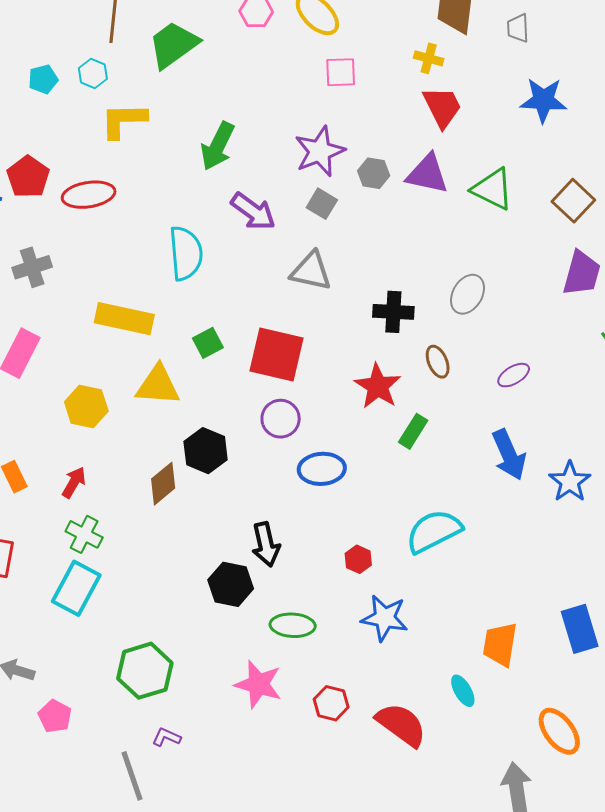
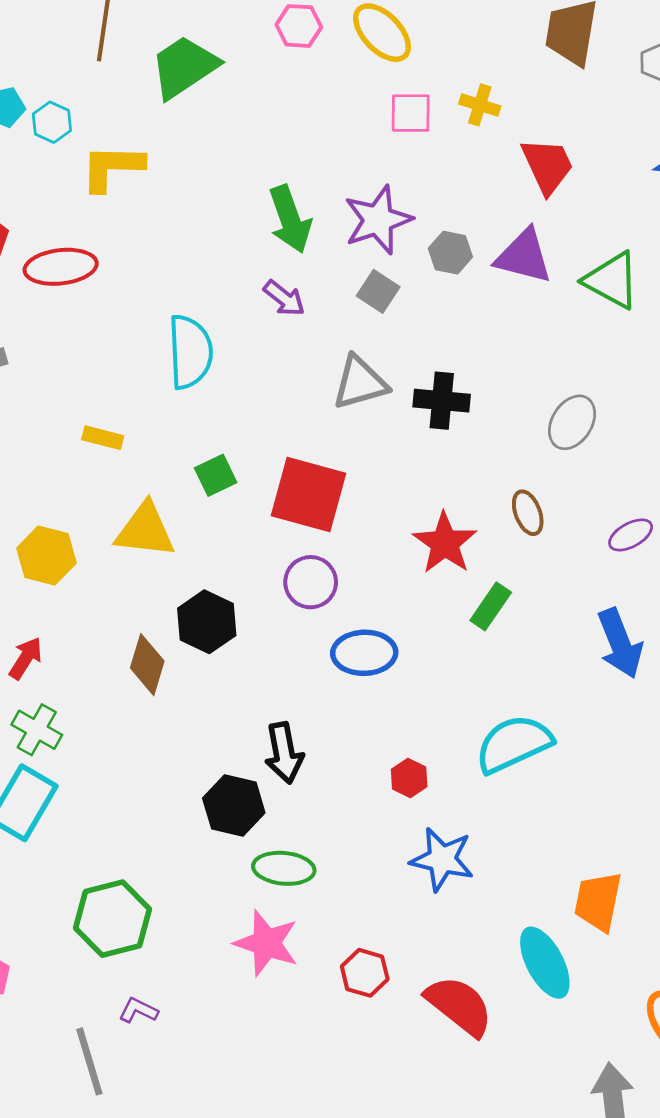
yellow cross: (429, 58) -> (480, 105), moved
cyan hexagon: (93, 74) -> (52, 122), moved
green arrow: (218, 146) -> (290, 219), moved, turned -48
purple arrow: (253, 211) -> (284, 298), size x0.7
gray triangle: (311, 271) -> (360, 383), turned -30
black cross: (393, 312) -> (442, 401), moved
yellow rectangle: (124, 319) -> (103, 438), size x0.5
brown diamond: (163, 484) -> (147, 665), turned -36
green ellipse: (293, 625) -> (284, 868), moved
cyan ellipse: (463, 691) -> (545, 963), size x1.6

